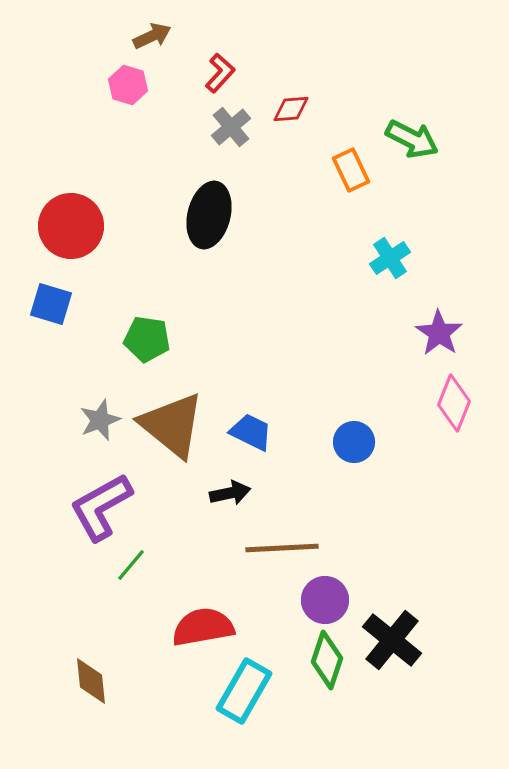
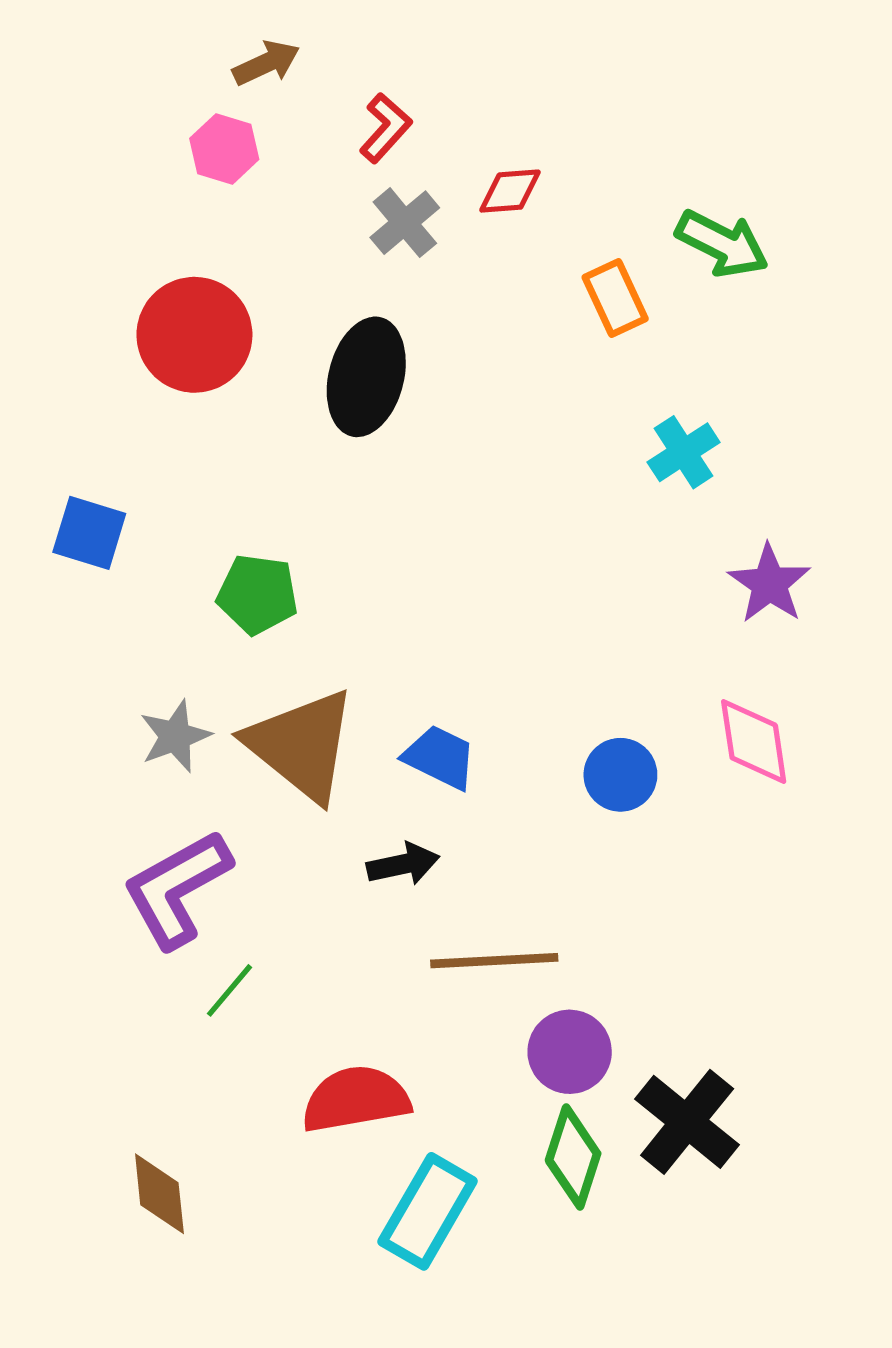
red circle: (71, 226) -> (194, 335), moved
pink diamond: (454, 403) -> (754, 741), moved, turned -30

